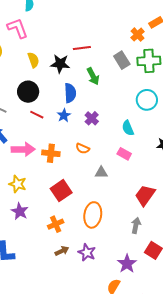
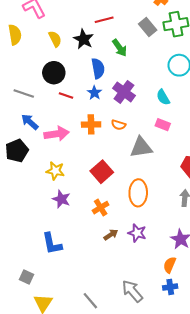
black star: (60, 64) -> (84, 39), turned 30
purple cross: (92, 118) -> (124, 92), size x1.5
orange cross: (51, 153) -> (91, 124), moved
gray triangle: (101, 173) -> (141, 147), size x1.6

